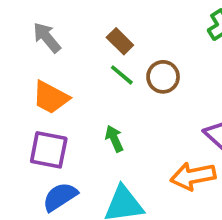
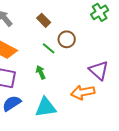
green line: (122, 75) -> (49, 48), moved

